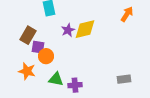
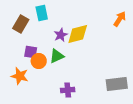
brown rectangle: (28, 35) -> (21, 24), moved
green triangle: (56, 79) -> (57, 56), moved, turned -35
gray rectangle: (124, 79) -> (117, 84), size x1.5

